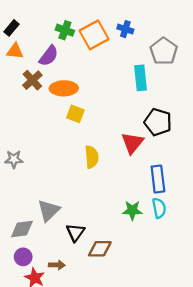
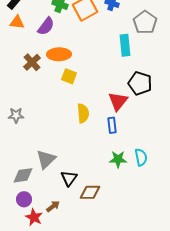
brown cross: (32, 80) -> (32, 62), moved
blue rectangle: (158, 179) -> (112, 125), moved, size x0.7
brown arrow: (57, 265) -> (53, 206), turned -40

